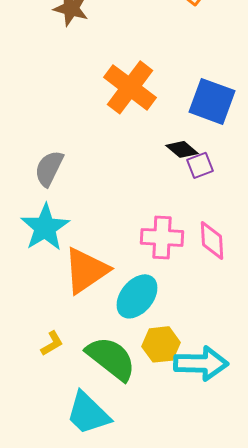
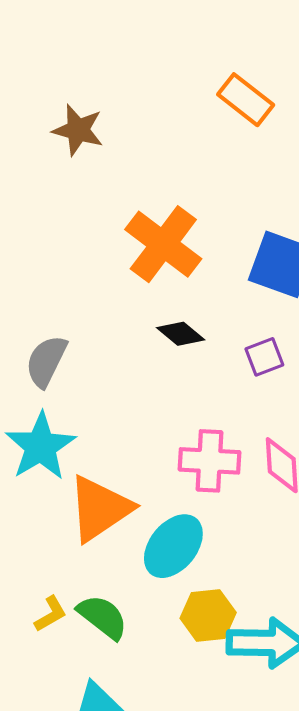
black diamond: (182, 149) -> (181, 334), moved
green semicircle: (111, 358) -> (103, 617), moved, size x0.7

